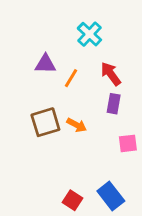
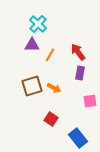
cyan cross: (89, 34) -> (38, 24), moved
red square: (72, 200) -> (51, 119), moved

